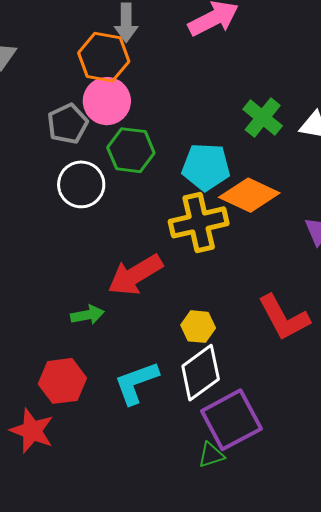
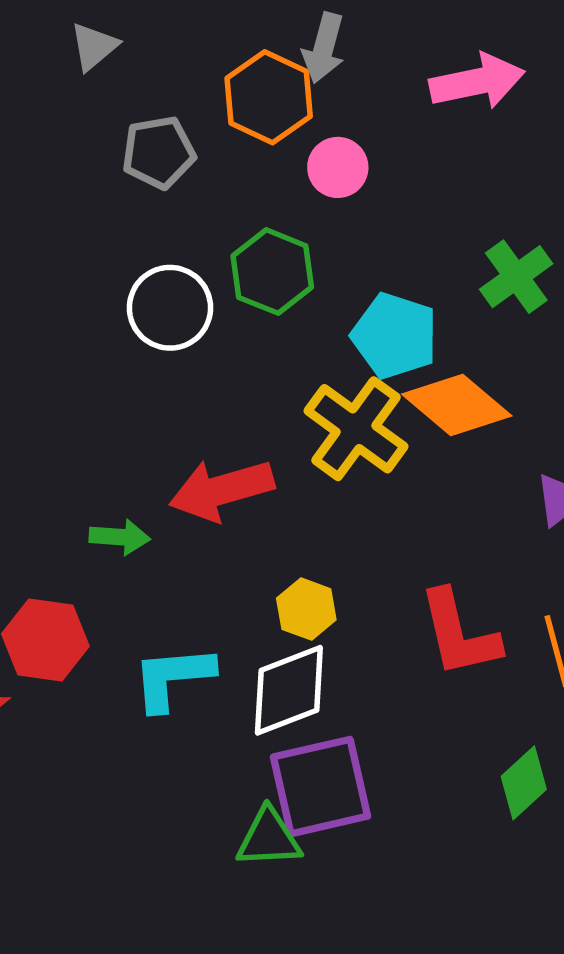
pink circle: (107, 101) -> (338, 167), moved, size x0.7
gray pentagon: (68, 124) -> (159, 152), moved
yellow cross: (199, 222) -> (356, 429), turned 34
green triangle: (211, 455) -> (269, 838), size x1.4

